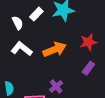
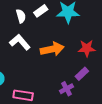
purple cross: (56, 86) -> (66, 89), moved

